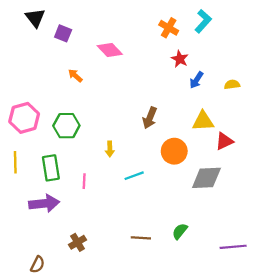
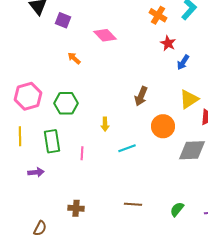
yellow triangle: (203, 121) -> (189, 99), turned -30
purple arrow: (44, 203) -> (36, 172), moved, size x0.6
green semicircle: (180, 231) -> (177, 209), moved
brown cross: (78, 242) -> (76, 208), turned 35

